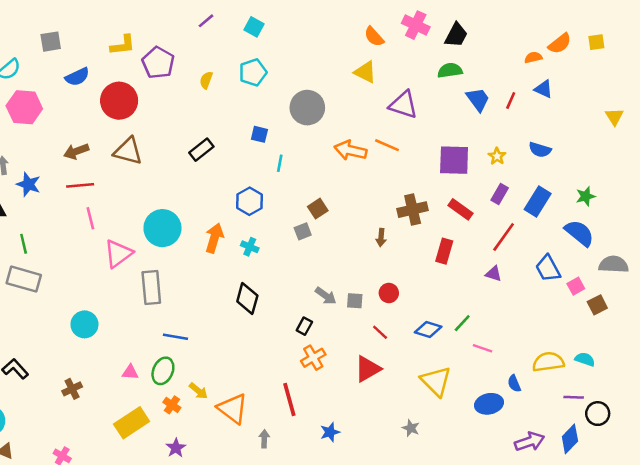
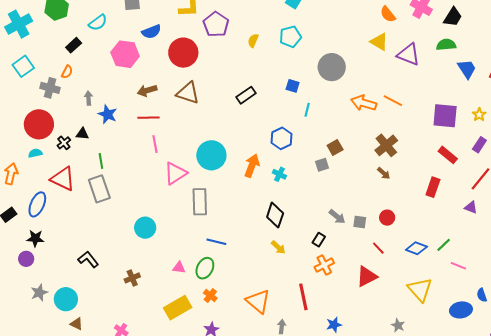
purple triangle: (403, 105) -> (409, 55), moved
pink hexagon: (24, 107) -> (125, 54), moved
brown cross: (413, 210) -> (386, 145), moved, turned -30
brown arrow: (381, 237) -> (384, 173), turned -56
gray rectangle: (24, 279) -> (99, 189), turned 52
yellow arrow: (198, 391) -> (278, 247), moved

